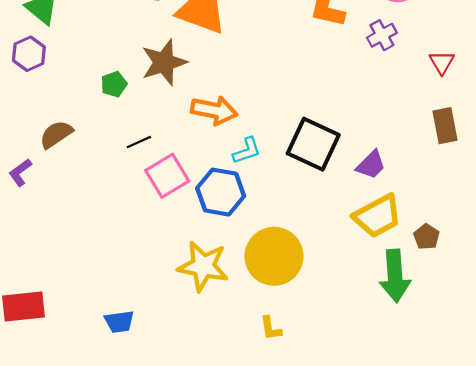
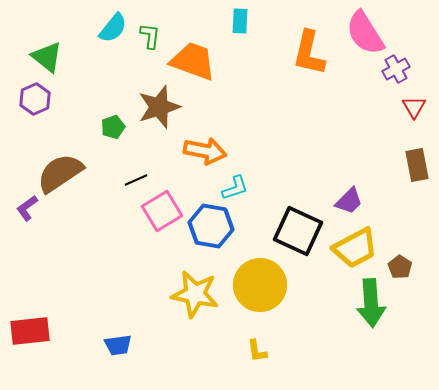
purple cross: (382, 35) -> (396, 69), moved
brown semicircle: (56, 134) -> (60, 173), size x1.5
black square: (313, 144) -> (298, 231), moved

